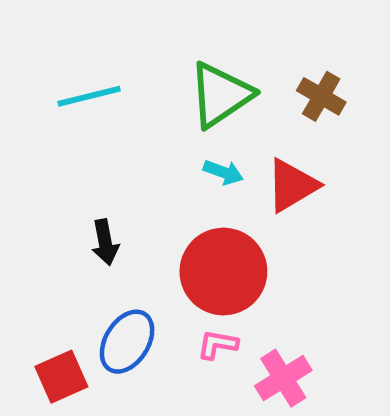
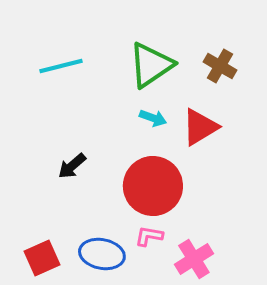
black arrow: (105, 242) -> (72, 166), turned 60
blue ellipse: (127, 342) -> (102, 254), moved, turned 69

